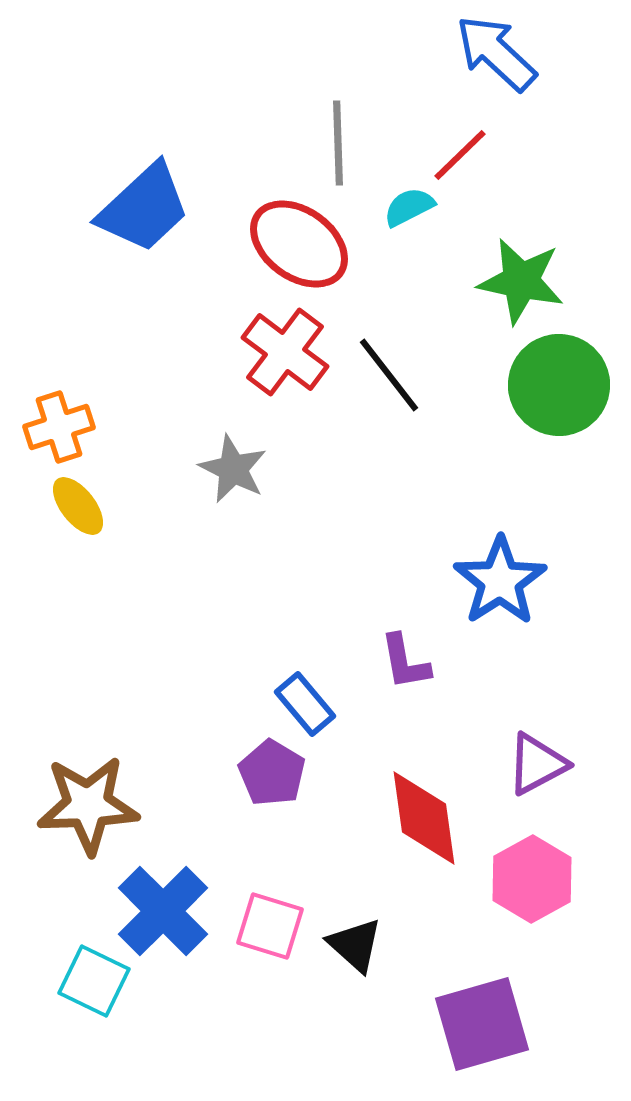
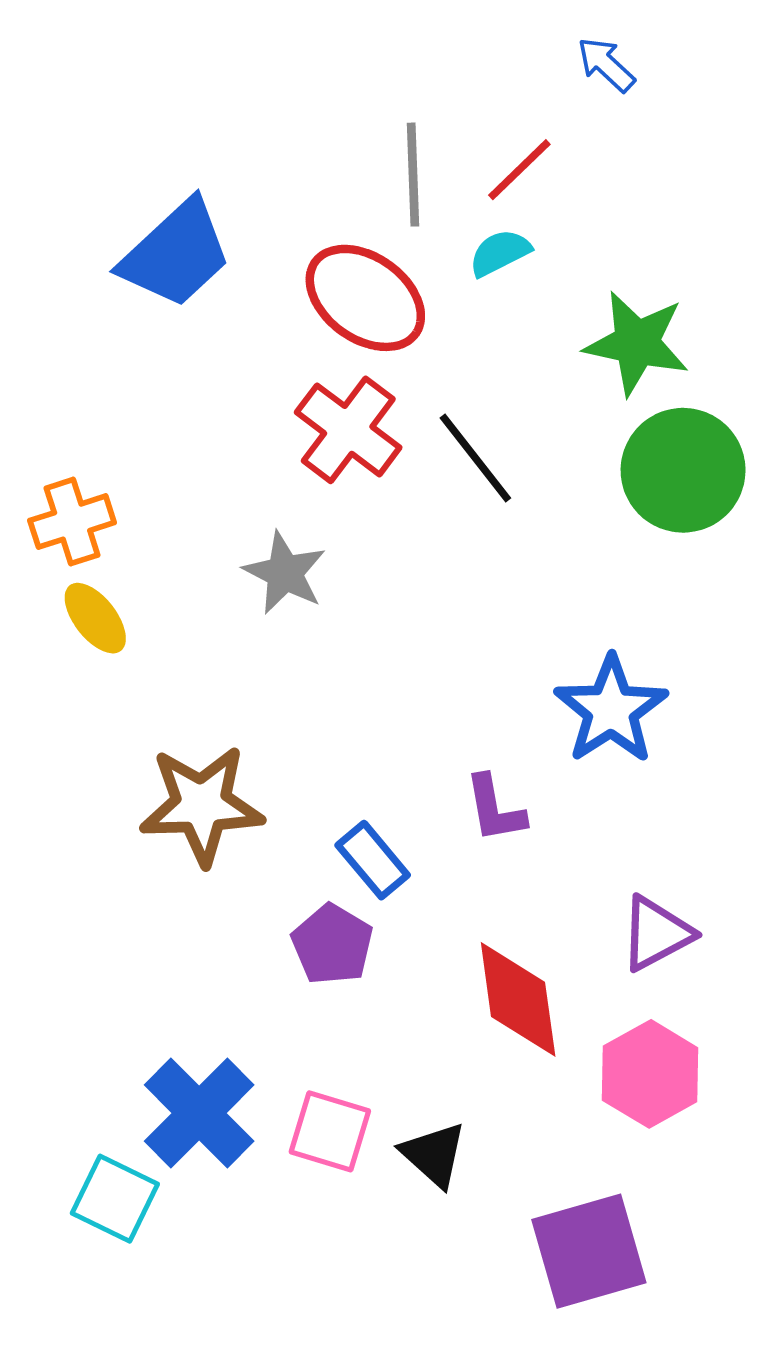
blue arrow: (496, 53) -> (606, 65), size x0.6
red line: (460, 155) -> (519, 170), moved
brown star: (88, 805) -> (202, 805), moved

